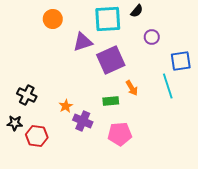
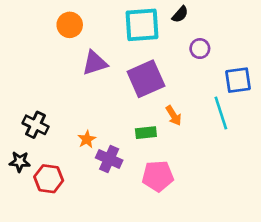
purple triangle: (83, 42) -> (95, 63), moved

